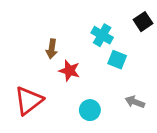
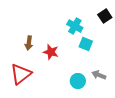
brown arrow: (52, 49) -> (29, 43), moved
cyan circle: (90, 110) -> (78, 81), moved

